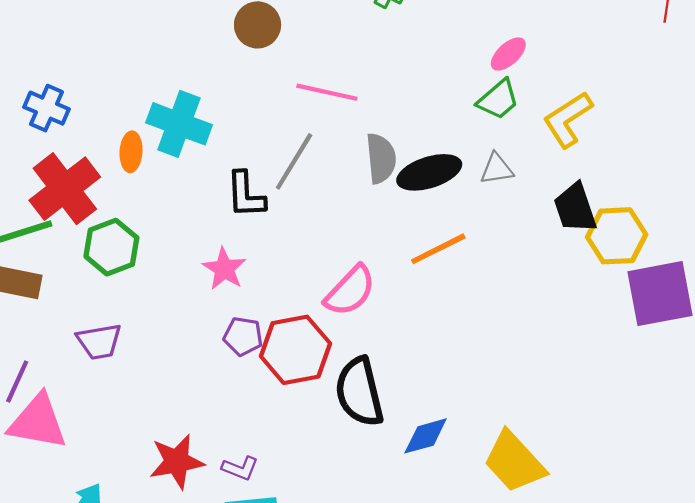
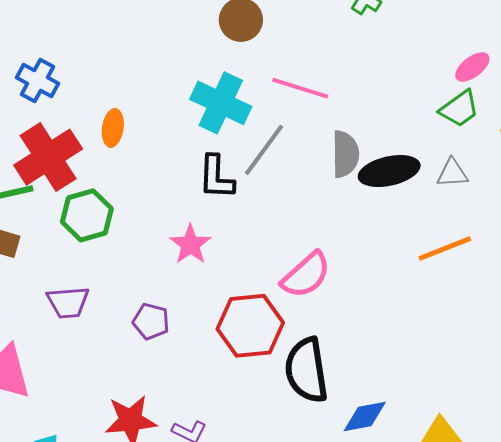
cyan cross: (179, 124) -> (221, 103), moved
orange line: (438, 249) -> (445, 248), moved
purple pentagon: (243, 336) -> (151, 321), moved

